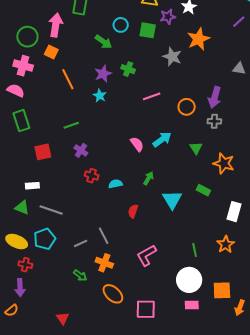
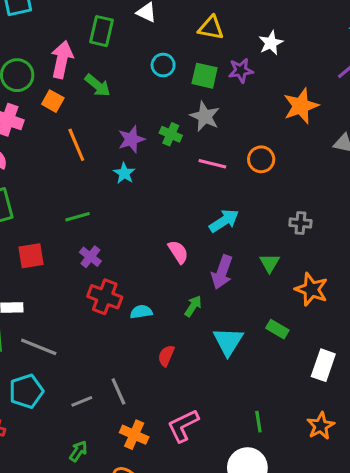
purple star: (168, 17) -> (241, 70), moved
orange star: (198, 39) -> (301, 106), moved
green arrow: (103, 42) -> (98, 85), moved
gray star: (172, 57) -> (205, 116), moved
pink line: (152, 96) -> (212, 164), moved, turned 30
purple arrow: (215, 97) -> (222, 272), moved
orange circle: (187, 107) -> (261, 159), moved
cyan arrow: (162, 140) -> (224, 221), moved
red cross: (92, 176) -> (105, 297), size x1.5
orange star: (226, 244) -> (321, 426), moved
orange cross: (104, 263) -> (134, 435), moved
green arrow: (80, 275) -> (78, 451), turned -96

